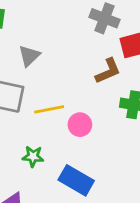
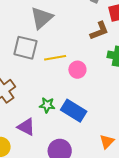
gray triangle: (29, 56) -> (42, 18), size x1.4
green star: (33, 156) -> (47, 105), moved

